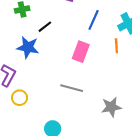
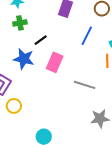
pink rectangle: (81, 52) -> (55, 62), moved
gray line: (72, 88) -> (85, 85), moved

